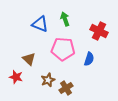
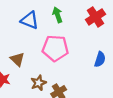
red cross: (99, 31) -> (95, 17), moved, turned 30
blue semicircle: (89, 59) -> (100, 59), moved

